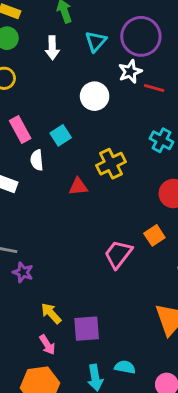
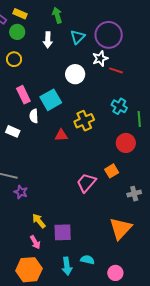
cyan square: (61, 135) -> (51, 100), size x1.5

